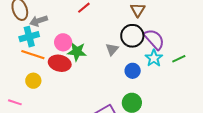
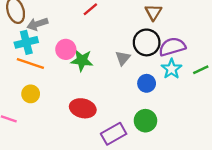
purple semicircle: (154, 39) -> (172, 47), turned -65
red ellipse: (60, 63) -> (83, 108), moved

